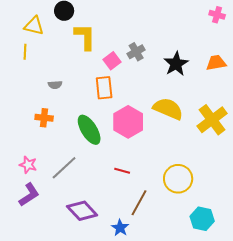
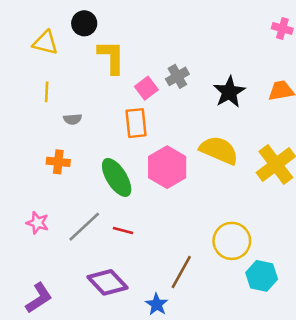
yellow line: (25, 52) -> (47, 92), moved
red line: (122, 171) -> (123, 231), moved
purple L-shape: (29, 195) -> (39, 298), moved
cyan hexagon: (202, 219) -> (262, 276), moved

